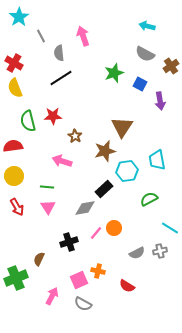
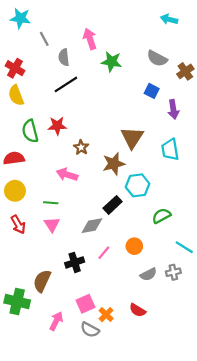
cyan star: (19, 17) -> (20, 18), turned -30
cyan arrow: (147, 26) -> (169, 19), moved
green star: (114, 73) -> (112, 62), moved, turned 30
cyan trapezoid: (157, 160) -> (170, 150), moved
orange circle: (114, 228) -> (134, 246), moved
brown semicircle: (39, 259) -> (42, 281), size x1.5
orange cross: (98, 271) -> (106, 315), moved, turned 32
green cross: (16, 278) -> (17, 301), turned 35

